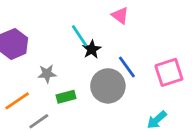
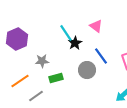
pink triangle: (120, 15) -> (96, 26), moved
gray circle: (108, 86) -> (87, 70), size x0.7

